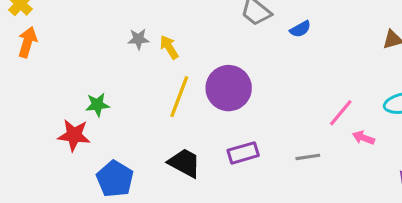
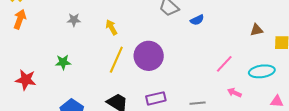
gray star: (138, 39) -> (74, 20), moved
pink line: (341, 113) -> (224, 64), moved
red star: (74, 135) -> (26, 80), moved

